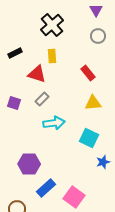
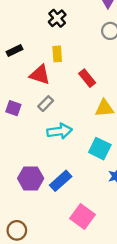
black cross: (52, 25) -> (57, 18), size x0.7
red rectangle: (88, 73) -> (87, 78), moved
blue rectangle: (46, 188) -> (61, 181), moved

